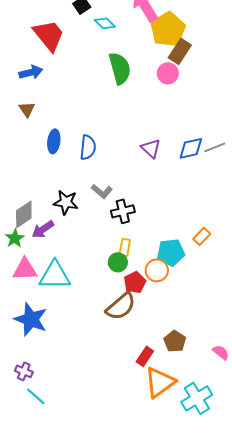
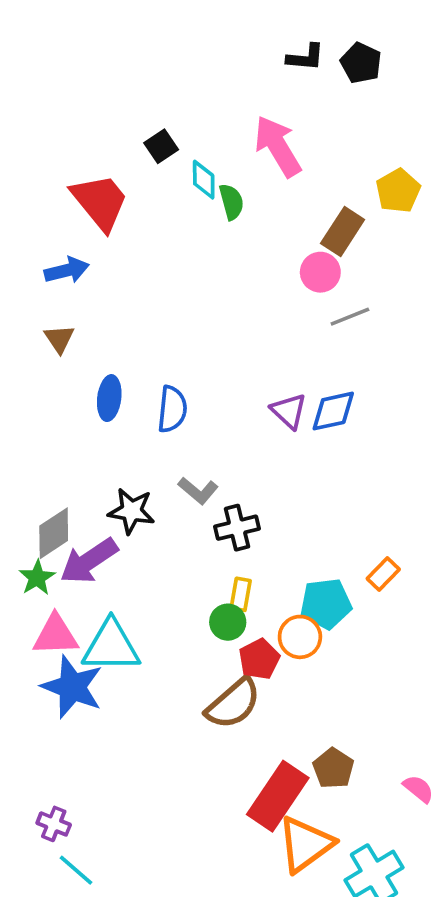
cyan diamond: (105, 23) -> (204, 180), turned 45
yellow pentagon: (168, 29) -> (398, 191), moved, size x0.7
green semicircle: (120, 68) -> (231, 202), moved, size x0.6
gray line: (215, 147) -> (350, 317), moved
blue diamond: (191, 148) -> (333, 411), moved
purple arrow: (43, 229) -> (89, 561), size x1.4
blue star: (31, 319) -> (72, 687), moved
red rectangle: (145, 356) -> (278, 796), size x1.8

